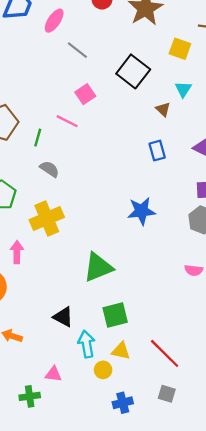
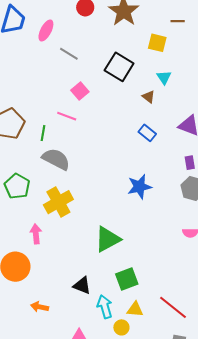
blue rectangle: (157, 151) -> (147, 133), turned -30
gray semicircle: (49, 169) -> (56, 159), size x1.6

